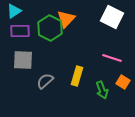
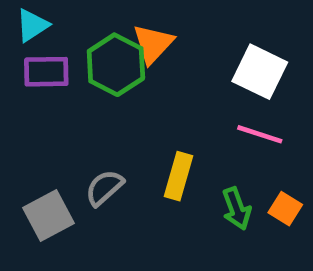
white square: (112, 17) -> (260, 72), moved
gray square: (23, 60) -> (49, 216), moved, turned -30
orange square: (123, 82) -> (285, 209), moved

